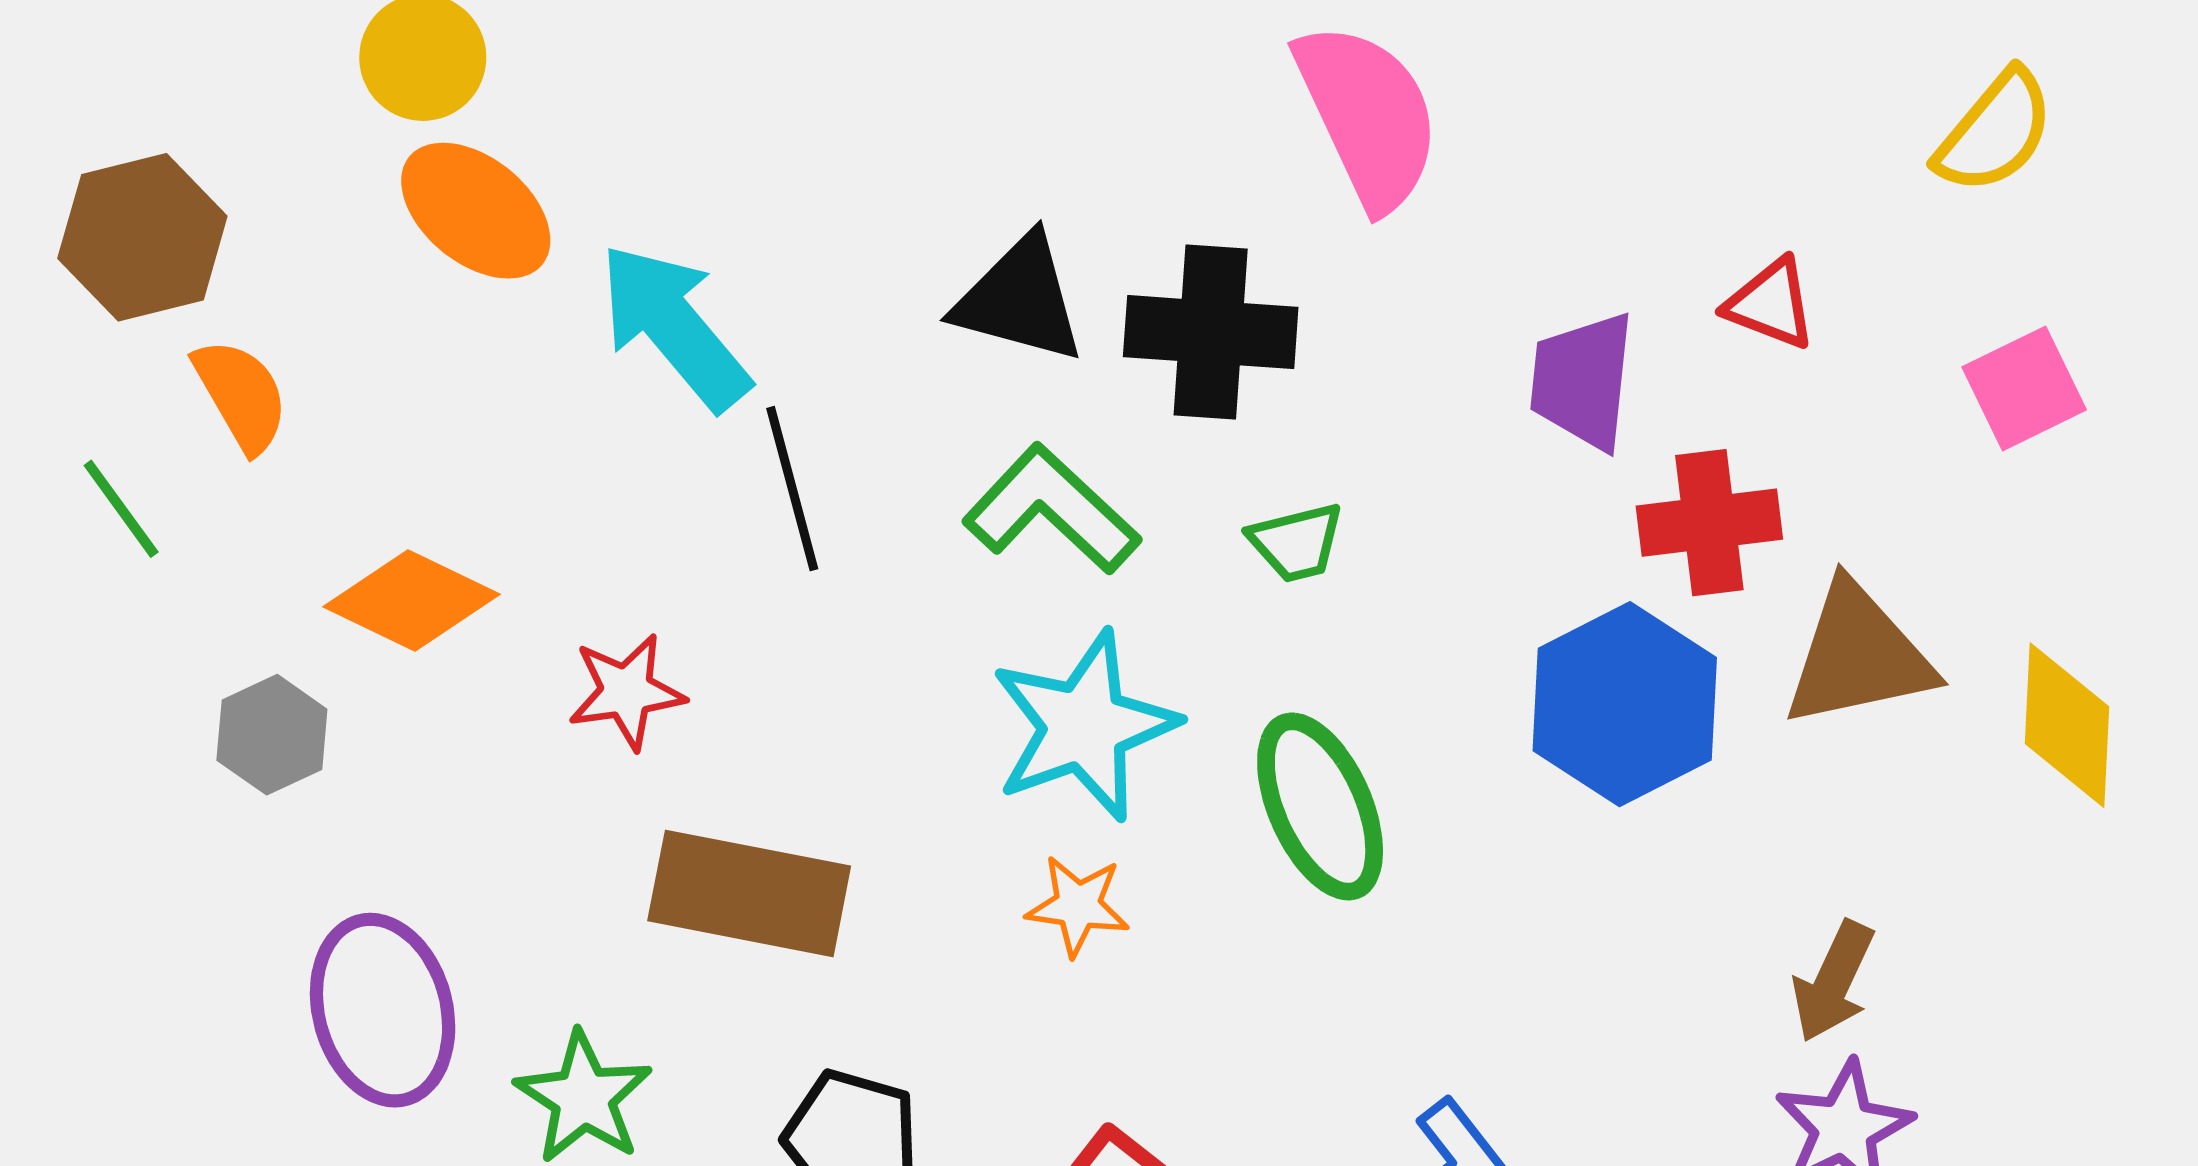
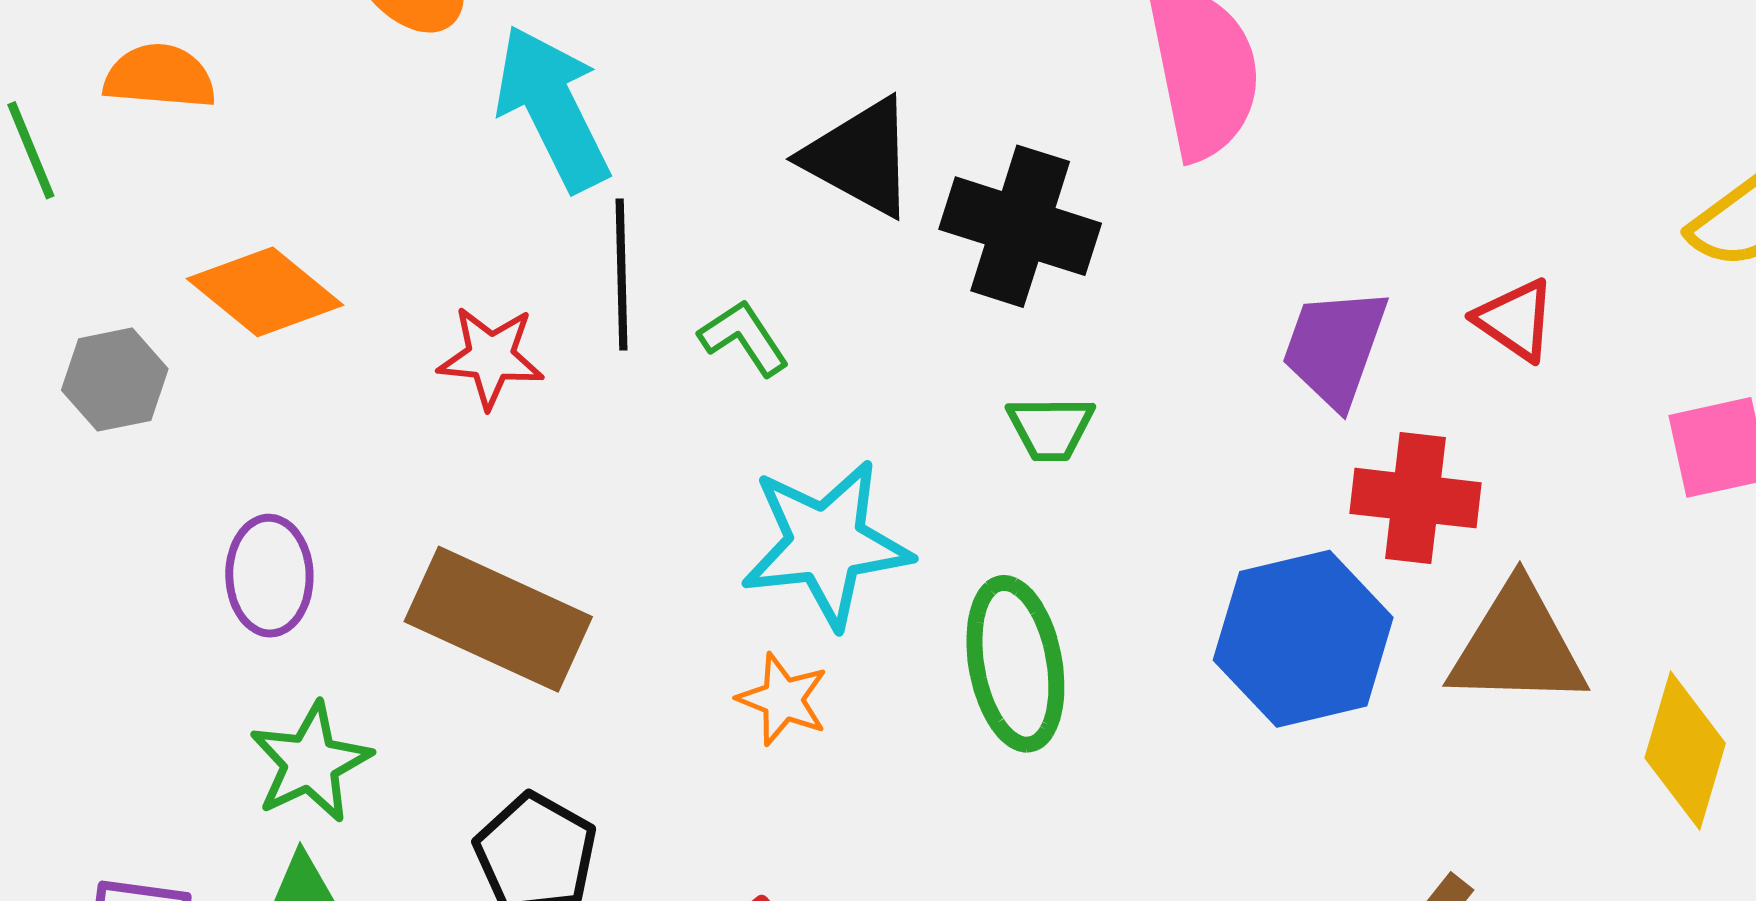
orange semicircle: (241, 395) -> (160, 77), turned -69
green L-shape: (1051, 509) -> (744, 338), moved, size x0.6
red star: (626, 692) -> (491, 357), moved
purple ellipse: (383, 1010) -> (269, 576), moved, size x0.7

